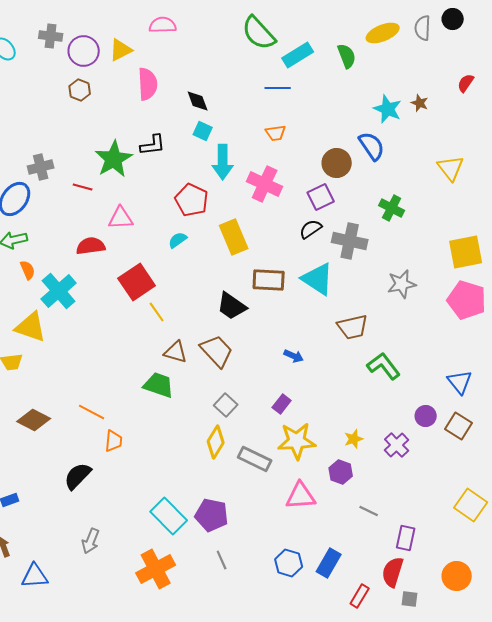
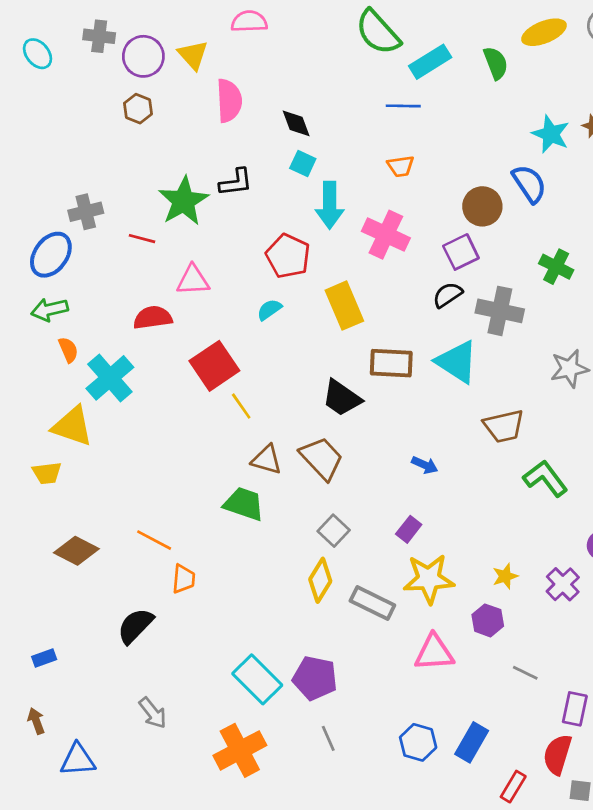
yellow triangle: (121, 50) -> (193, 55), turned -45
gray arrow: (91, 541) -> (153, 713), turned -60

